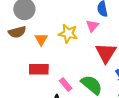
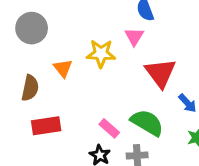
brown semicircle: (17, 32) -> (30, 88), moved, turned -54
red rectangle: (39, 69) -> (46, 126), moved

